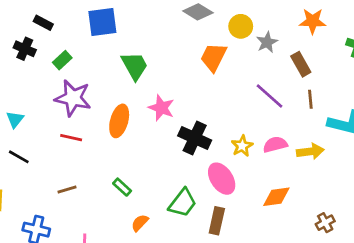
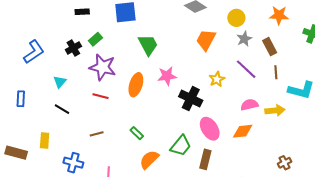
black rectangle: (43, 23) -> (82, 12), turned -32
yellow circle: (241, 26) -> (236, 18), moved
gray star: (267, 42) -> (244, 39), moved
black cross: (25, 49) -> (73, 48), moved, turned 35
pink star: (161, 108) -> (167, 76), turned -30
yellow star: (242, 146) -> (217, 79), moved
orange diamond: (276, 197) -> (243, 131), moved
orange semicircle: (140, 223) -> (149, 160), size x1.5

